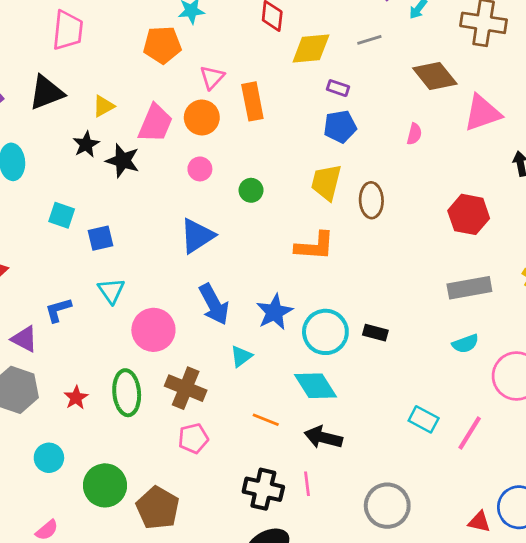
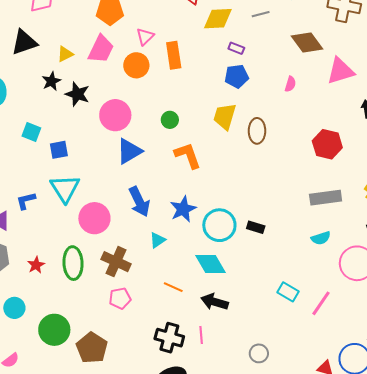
pink trapezoid: (155, 123) -> (101, 49), moved
pink circle: (200, 169) -> (115, 115), moved, size x1.8
orange L-shape: (315, 246) -> (188, 155), moved, turned -116
cyan triangle: (111, 291) -> (65, 188), size x1.5
gray circle: (387, 506) -> (259, 353), size x0.6

